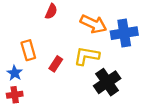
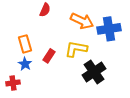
blue star: (15, 73) -> (25, 64), moved

